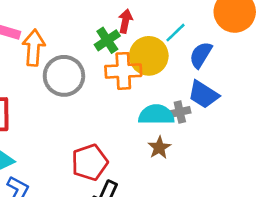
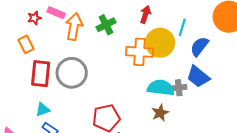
cyan line: (175, 33) -> (182, 27), turned -36
green cross: (107, 40) -> (106, 25), moved
gray circle: (64, 76) -> (72, 73), moved

